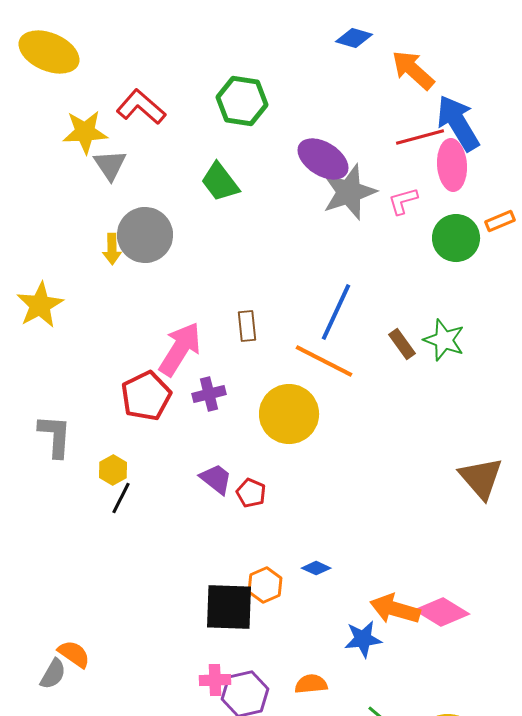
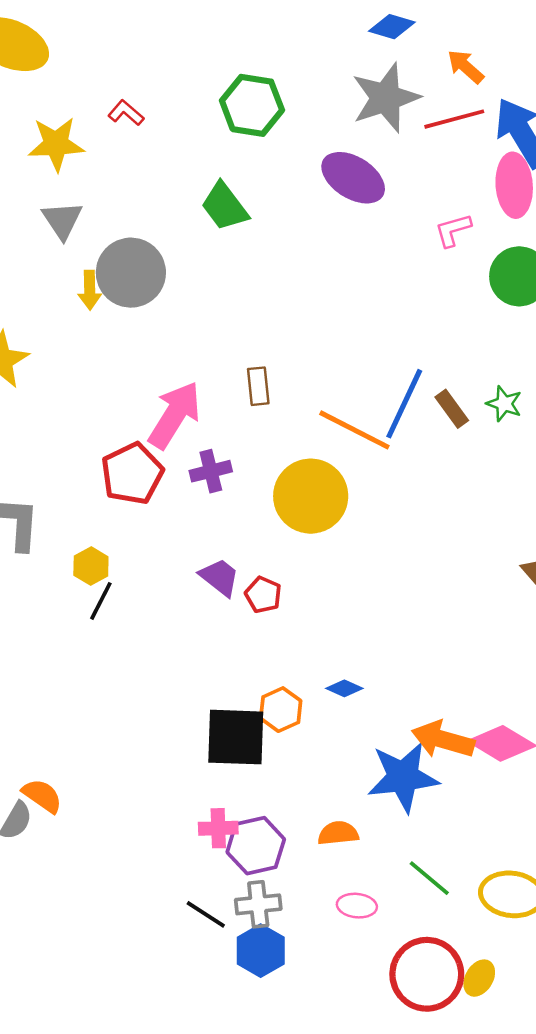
orange arrow: (413, 70) -> (465, 67), size x0.7
red L-shape: (141, 107) -> (126, 113), size x0.6
red line: (420, 137) -> (454, 119), moved
gray triangle: (110, 165) -> (62, 220), moved
gray star: (349, 192) -> (386, 98), moved
blue line: (336, 312) -> (404, 404), moved
green star: (444, 340) -> (504, 404), size x0.7
blue star: (363, 639) -> (403, 777), size x1.5

